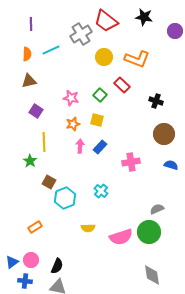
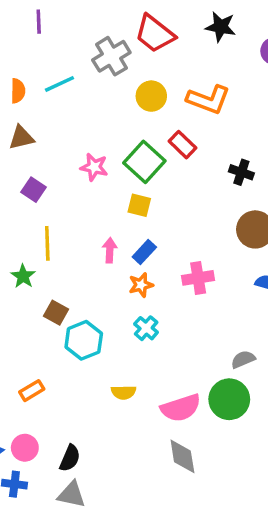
purple line: (31, 24) -> (39, 22), moved
green square: (100, 95) -> (144, 162), size x1.6
orange star: (73, 124) -> (141, 285), moved
gray diamond: (152, 275) -> (182, 456), moved

